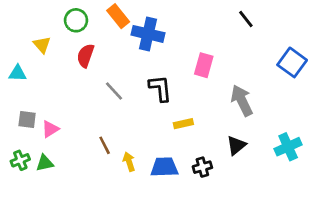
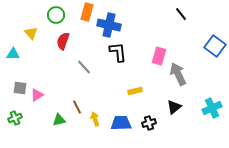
orange rectangle: (118, 16) -> (87, 12), turned 54
pink rectangle: (204, 65) -> (159, 56), moved
black L-shape: (160, 88) -> (118, 52), moved
green triangle: (45, 163) -> (59, 120), moved

